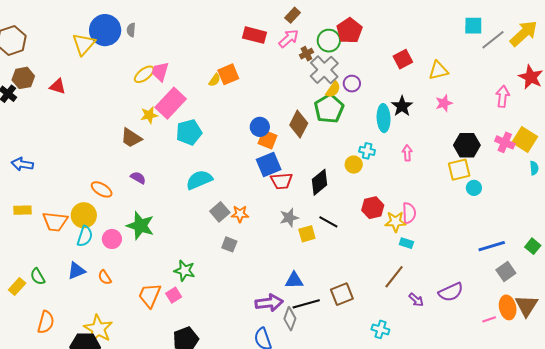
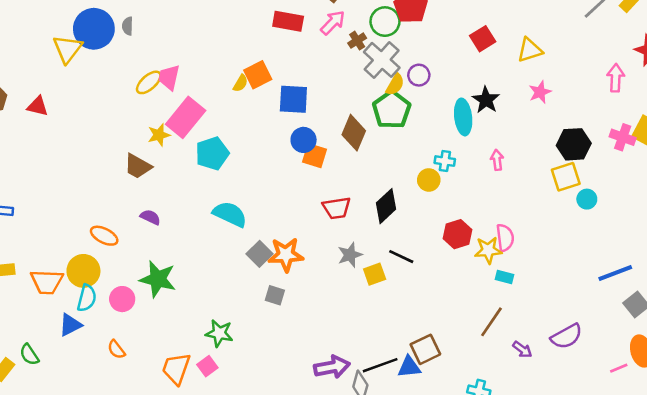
blue square: (269, 165) -> (293, 99), moved, turned 30
cyan semicircle: (199, 180) -> (230, 214), turned 52
orange star: (240, 214) -> (286, 255), size x1.5
blue triangle: (76, 271) -> (70, 325), moved
blue triangle: (294, 280) -> (409, 367), moved

